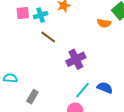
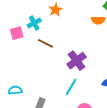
pink square: (23, 13) -> (17, 33), moved
cyan line: (82, 90) -> (71, 87), moved

